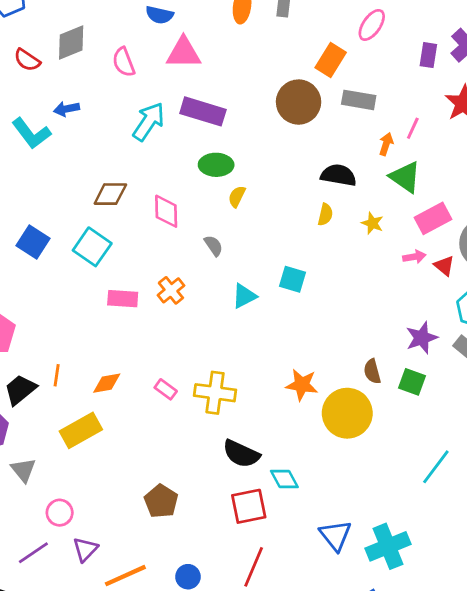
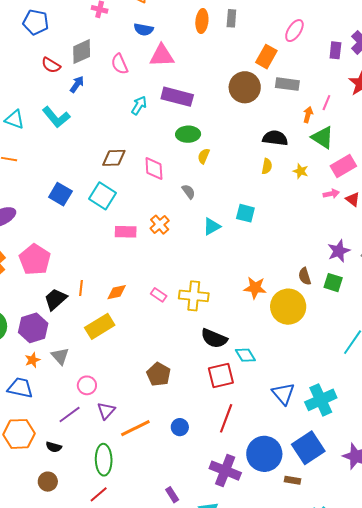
blue arrow: (67, 109) -> (77, 84), moved, turned 138
cyan arrow: (149, 122) -> (139, 105), size x0.7

